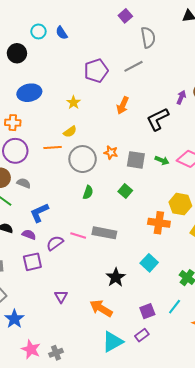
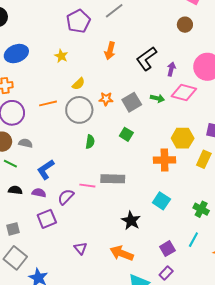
purple arrow: (181, 97) -> (171, 69), moved
yellow semicircle: (70, 132) -> (78, 84), moved
gray square: (136, 160) -> (132, 102), turned -30

